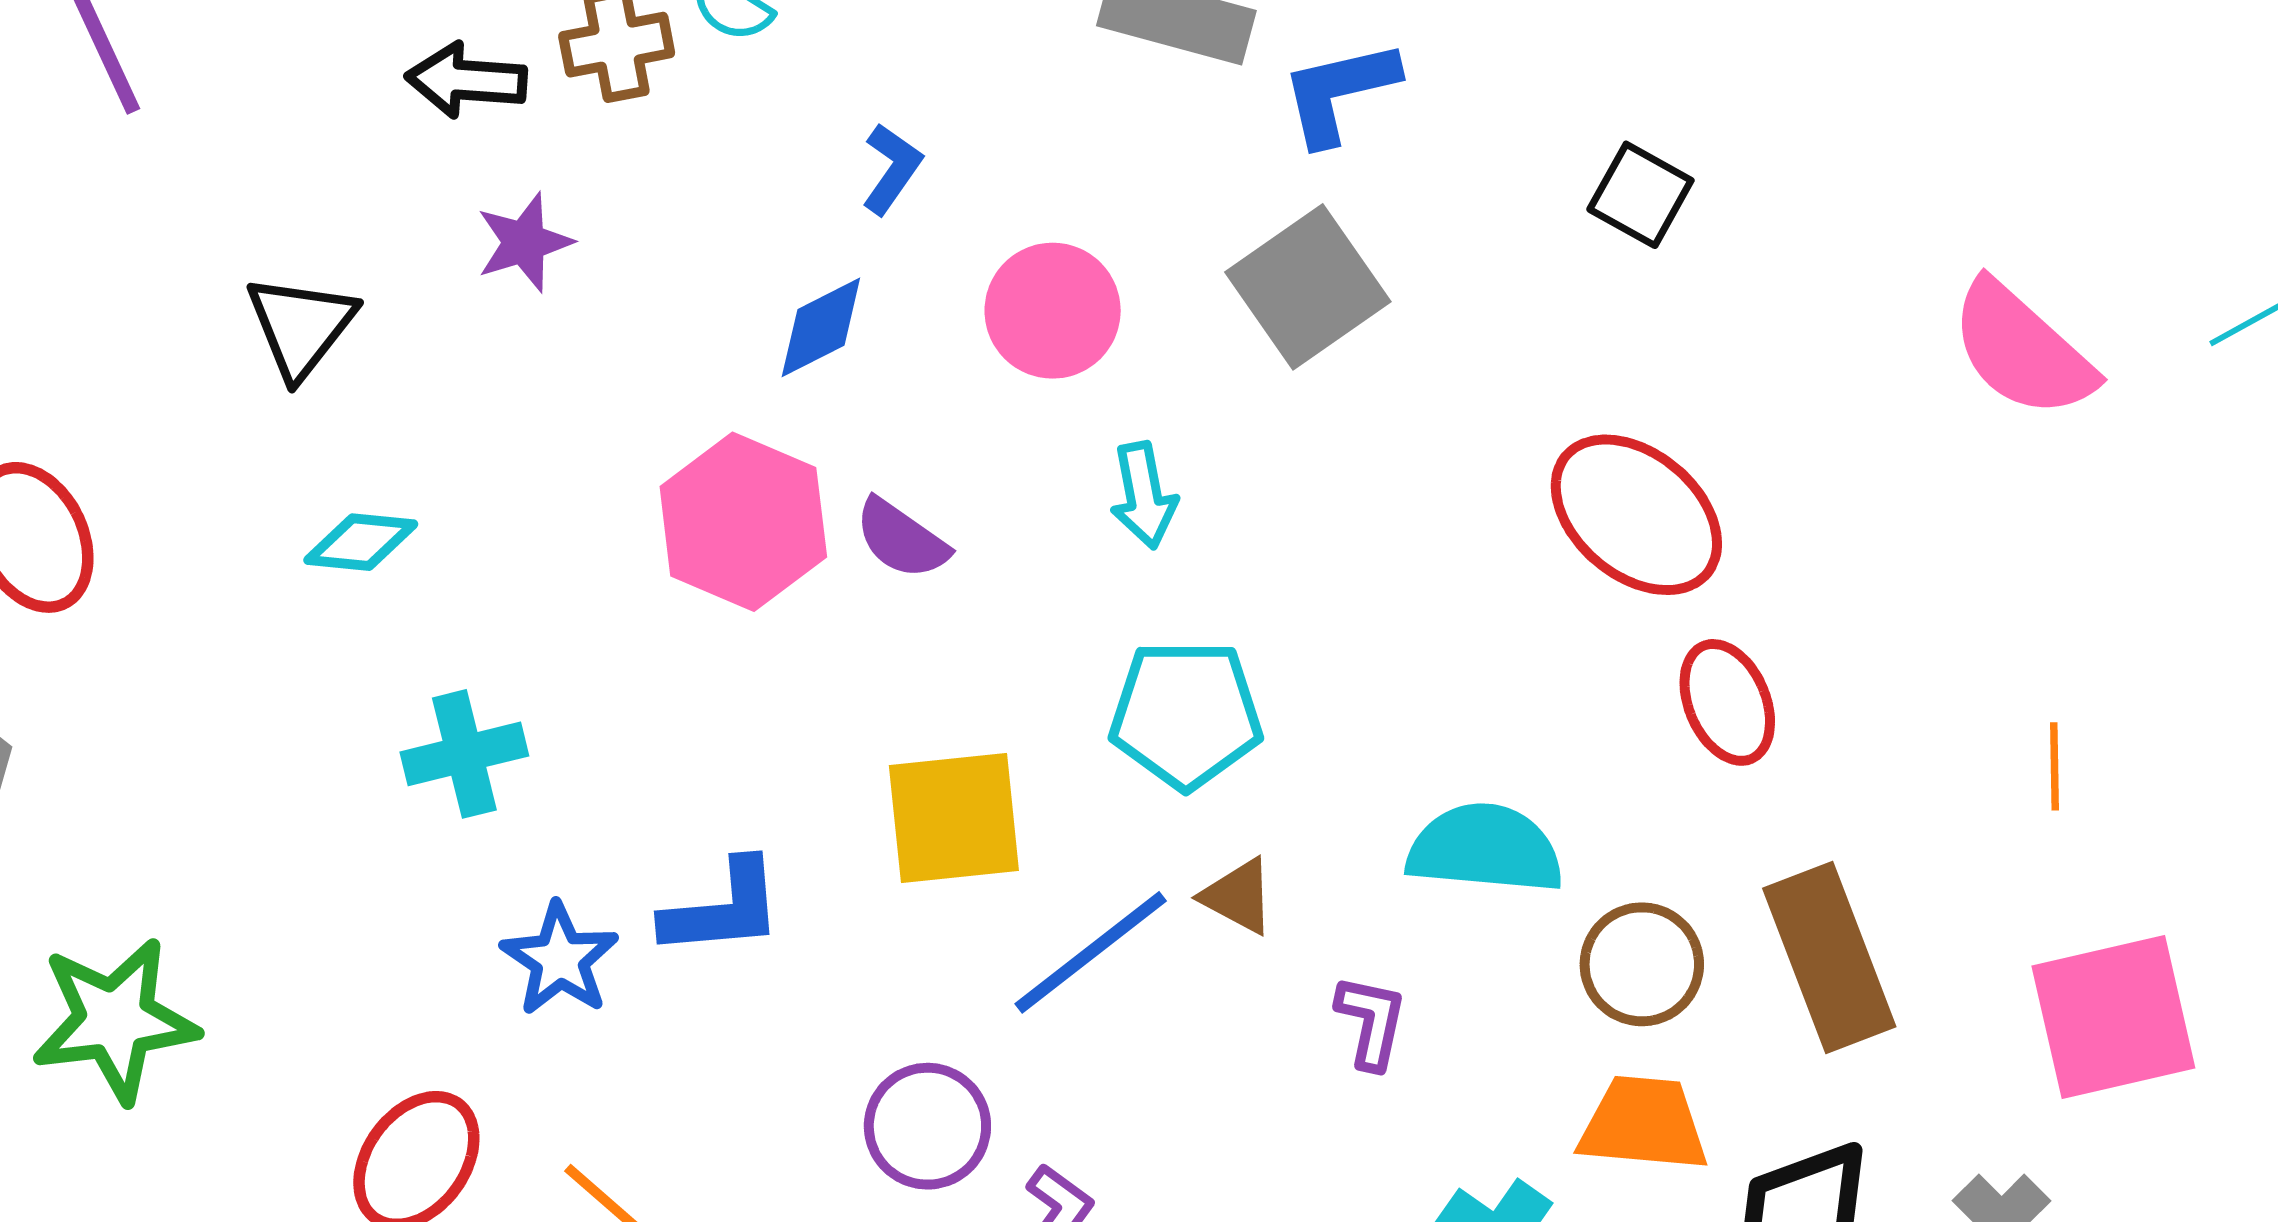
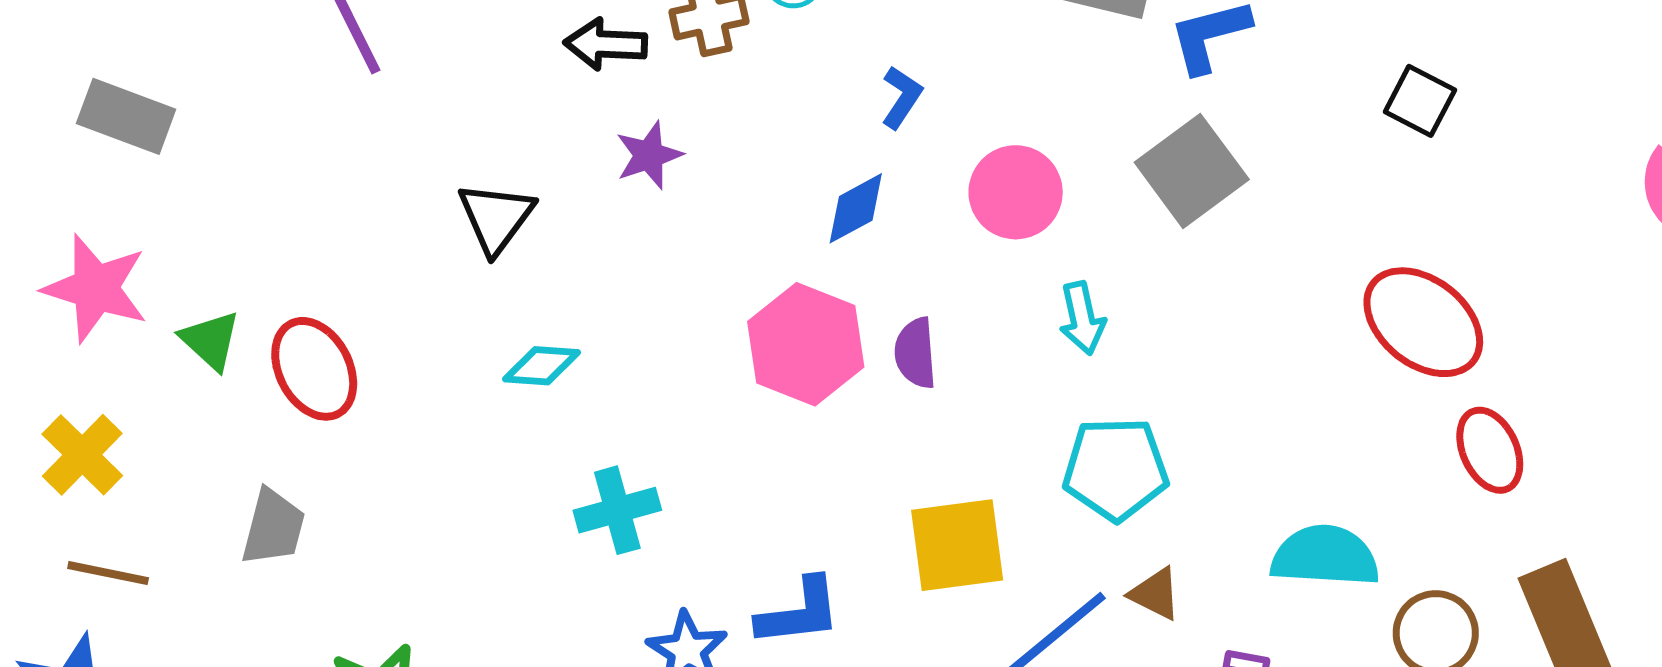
purple semicircle: (901, 539) -> (915, 353), turned 52

